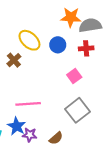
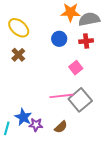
yellow ellipse: (29, 40) -> (19, 28), moved
pink line: (28, 104) -> (61, 96), moved

